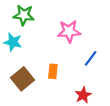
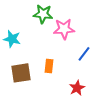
green star: (24, 15) -> (43, 14), moved
brown square: (23, 79) -> (21, 73), turned 30

